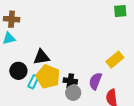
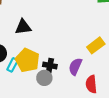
black triangle: (41, 57) -> (23, 27), moved
gray circle: (73, 93) -> (44, 78), moved

